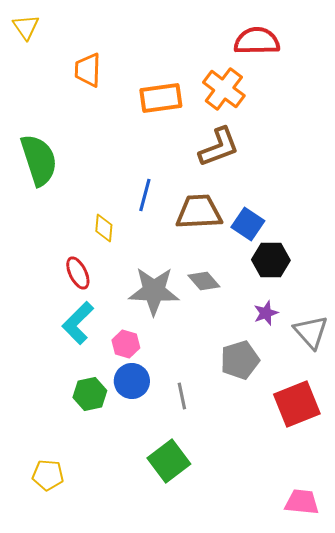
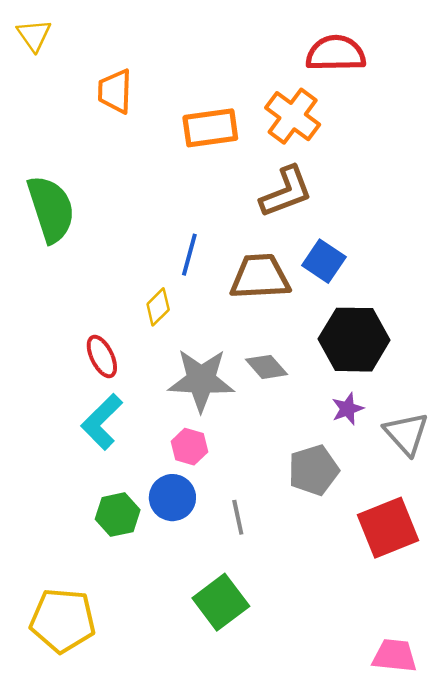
blue square: (248, 224) -> (324, 261), moved
yellow diamond: (104, 228) -> (158, 307), moved, turned 40
black hexagon: (271, 260) -> (354, 340), size x1.4
pink hexagon: (126, 344) -> (189, 447), moved
yellow pentagon: (48, 475) -> (63, 620), size x1.6

